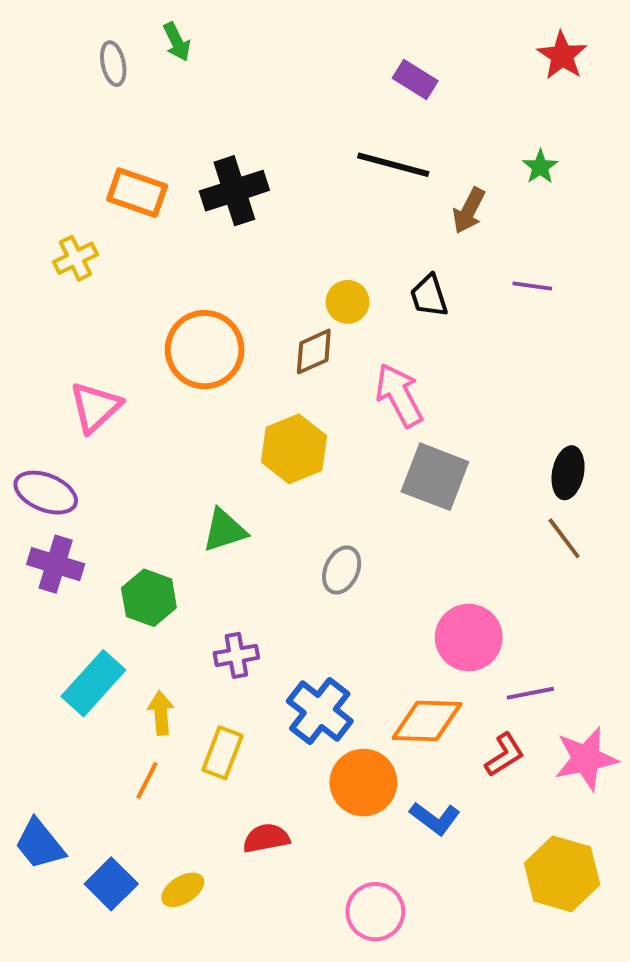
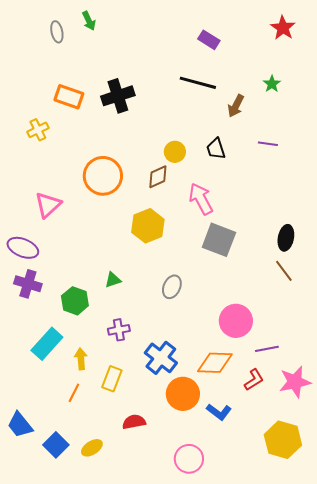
green triangle: (224, 530) -> (113, 280), moved, size x0.7

